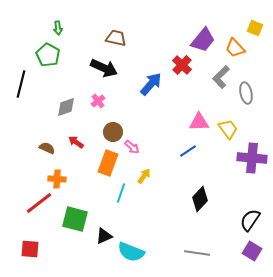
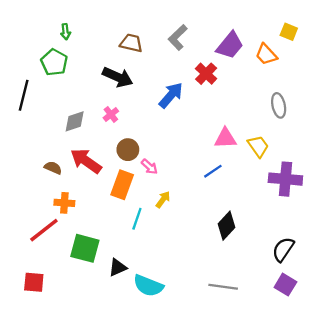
gray L-shape: (221, 77) -> (178, 37), moved
red arrow: (76, 142) -> (86, 161), size x1.8

